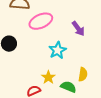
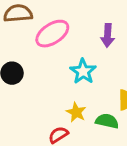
purple arrow: (78, 29) -> (108, 35), turned 49

